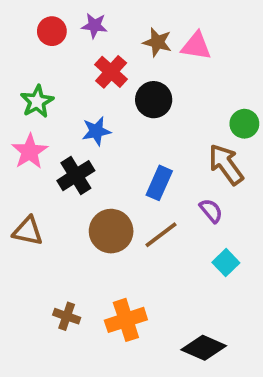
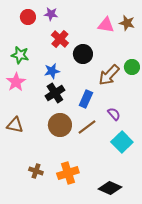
brown star: (157, 42) -> (127, 23), moved
green star: (37, 101) -> (20, 55), turned -30
brown arrow: (226, 164) -> (109, 75), moved, turned -100
black cross: (76, 176) -> (55, 93), moved
cyan square: (226, 263) -> (122, 142), size x1.5

